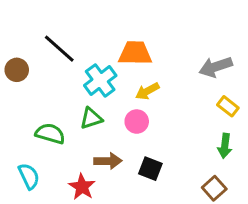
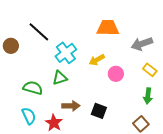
orange trapezoid: (135, 53) -> (108, 28), moved
pink circle: (137, 122) -> (116, 74), moved
cyan semicircle: (29, 176) -> (29, 116), moved

